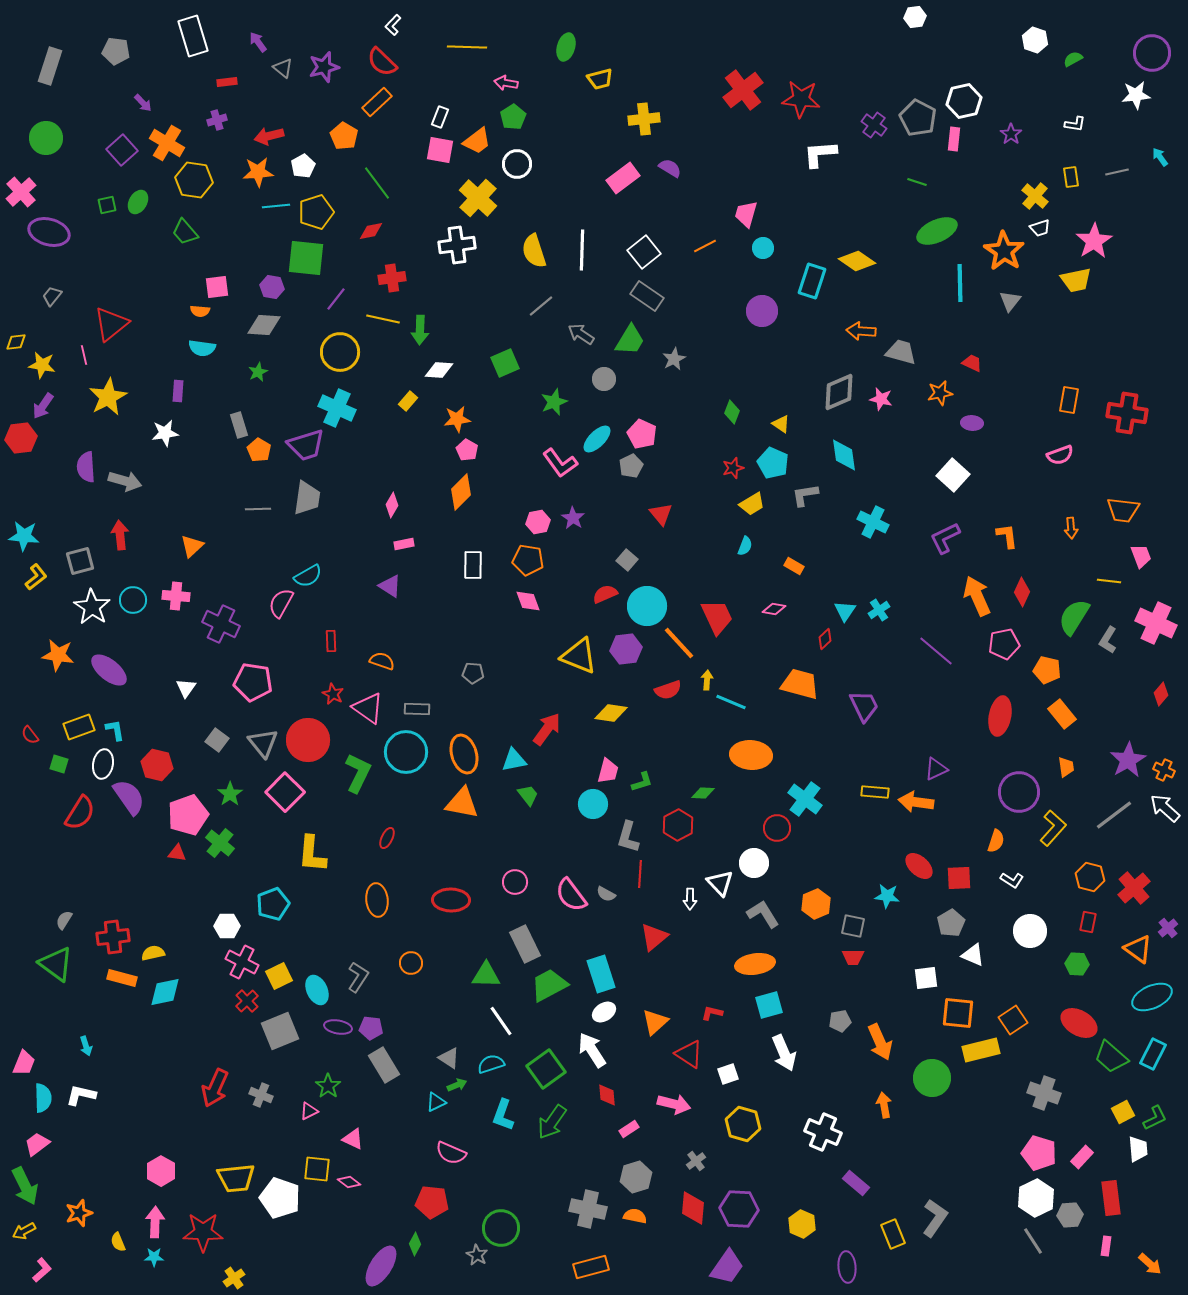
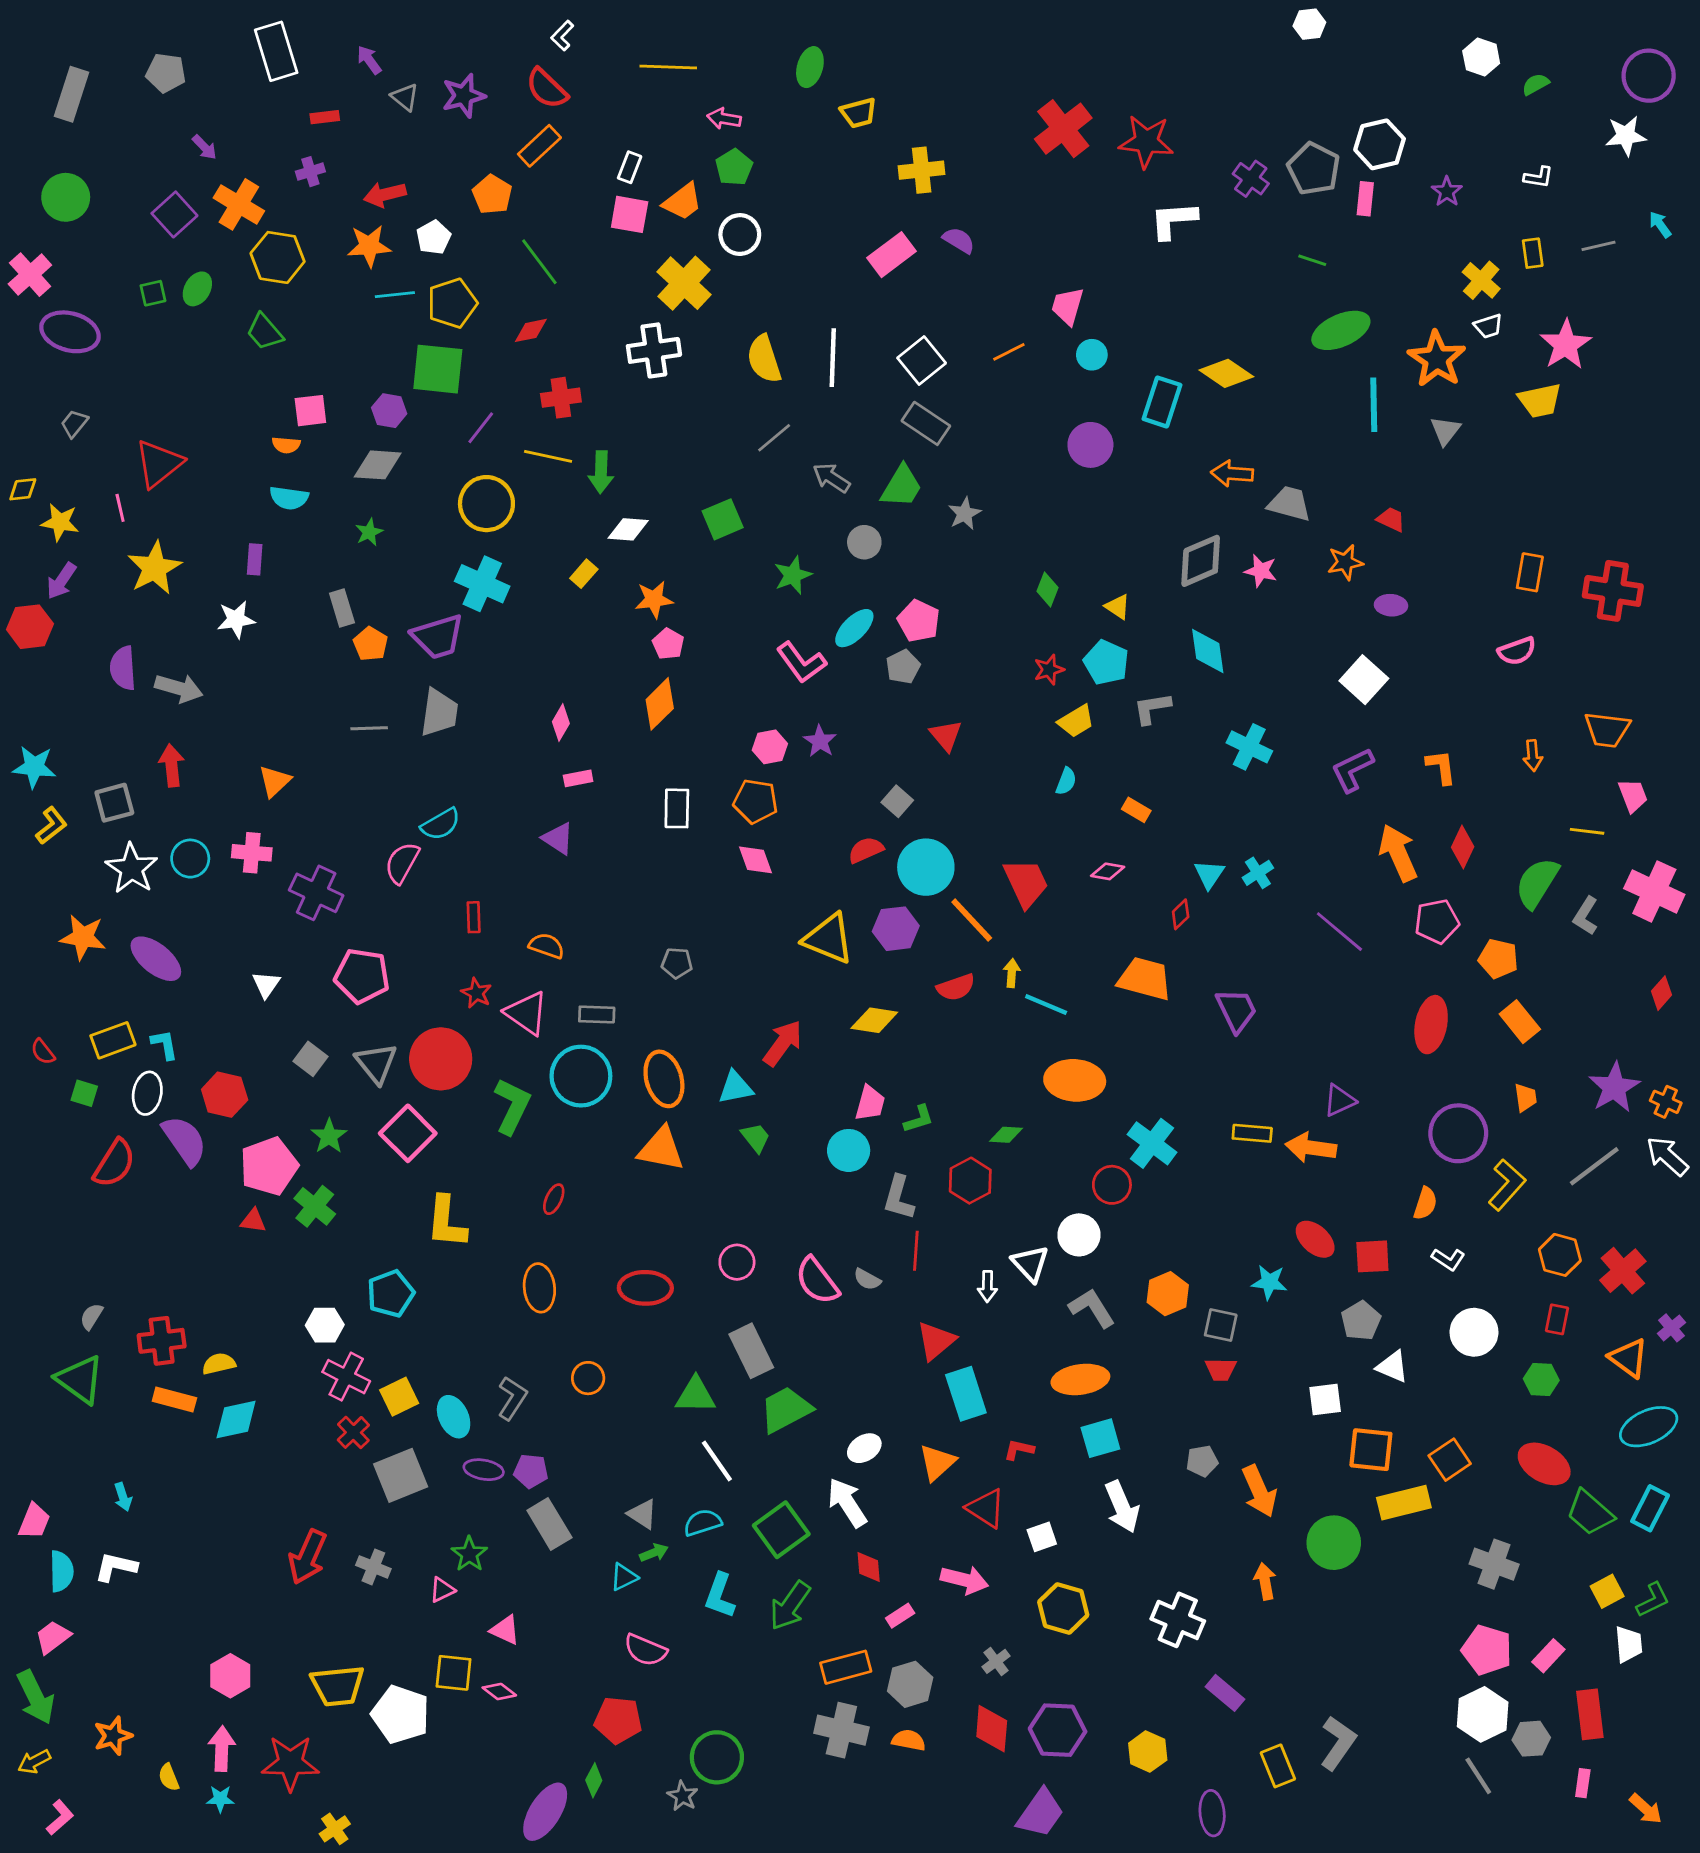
cyan rectangle: (601, 974) -> (966, 1394), moved
orange rectangle: (591, 1267) -> (846, 1667), moved

